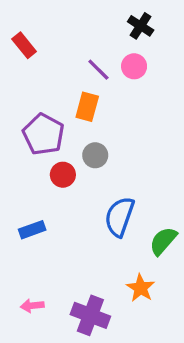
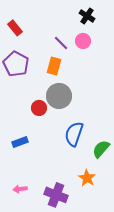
purple pentagon: (43, 134) -> (16, 64), moved
gray circle: (95, 155) -> (59, 96), size x1.6

